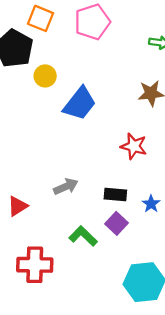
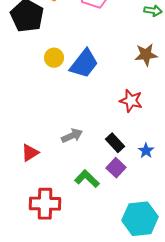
yellow circle: (45, 76) -> (54, 58), moved
black rectangle: (115, 195) -> (115, 143), turned 42

